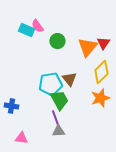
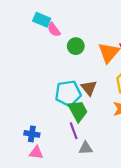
cyan rectangle: (26, 30) -> (42, 20), moved
blue cross: (11, 106) -> (32, 134), moved
gray triangle: (58, 131) -> (86, 148), moved

